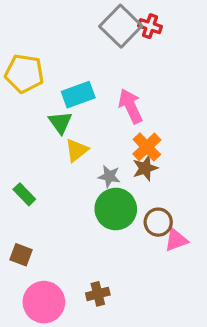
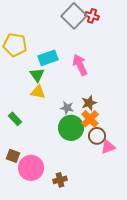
orange cross: (147, 147) -> (90, 119), moved
yellow triangle: (77, 150) -> (38, 92), moved, turned 49
pink circle: (44, 302) -> (31, 168), moved

